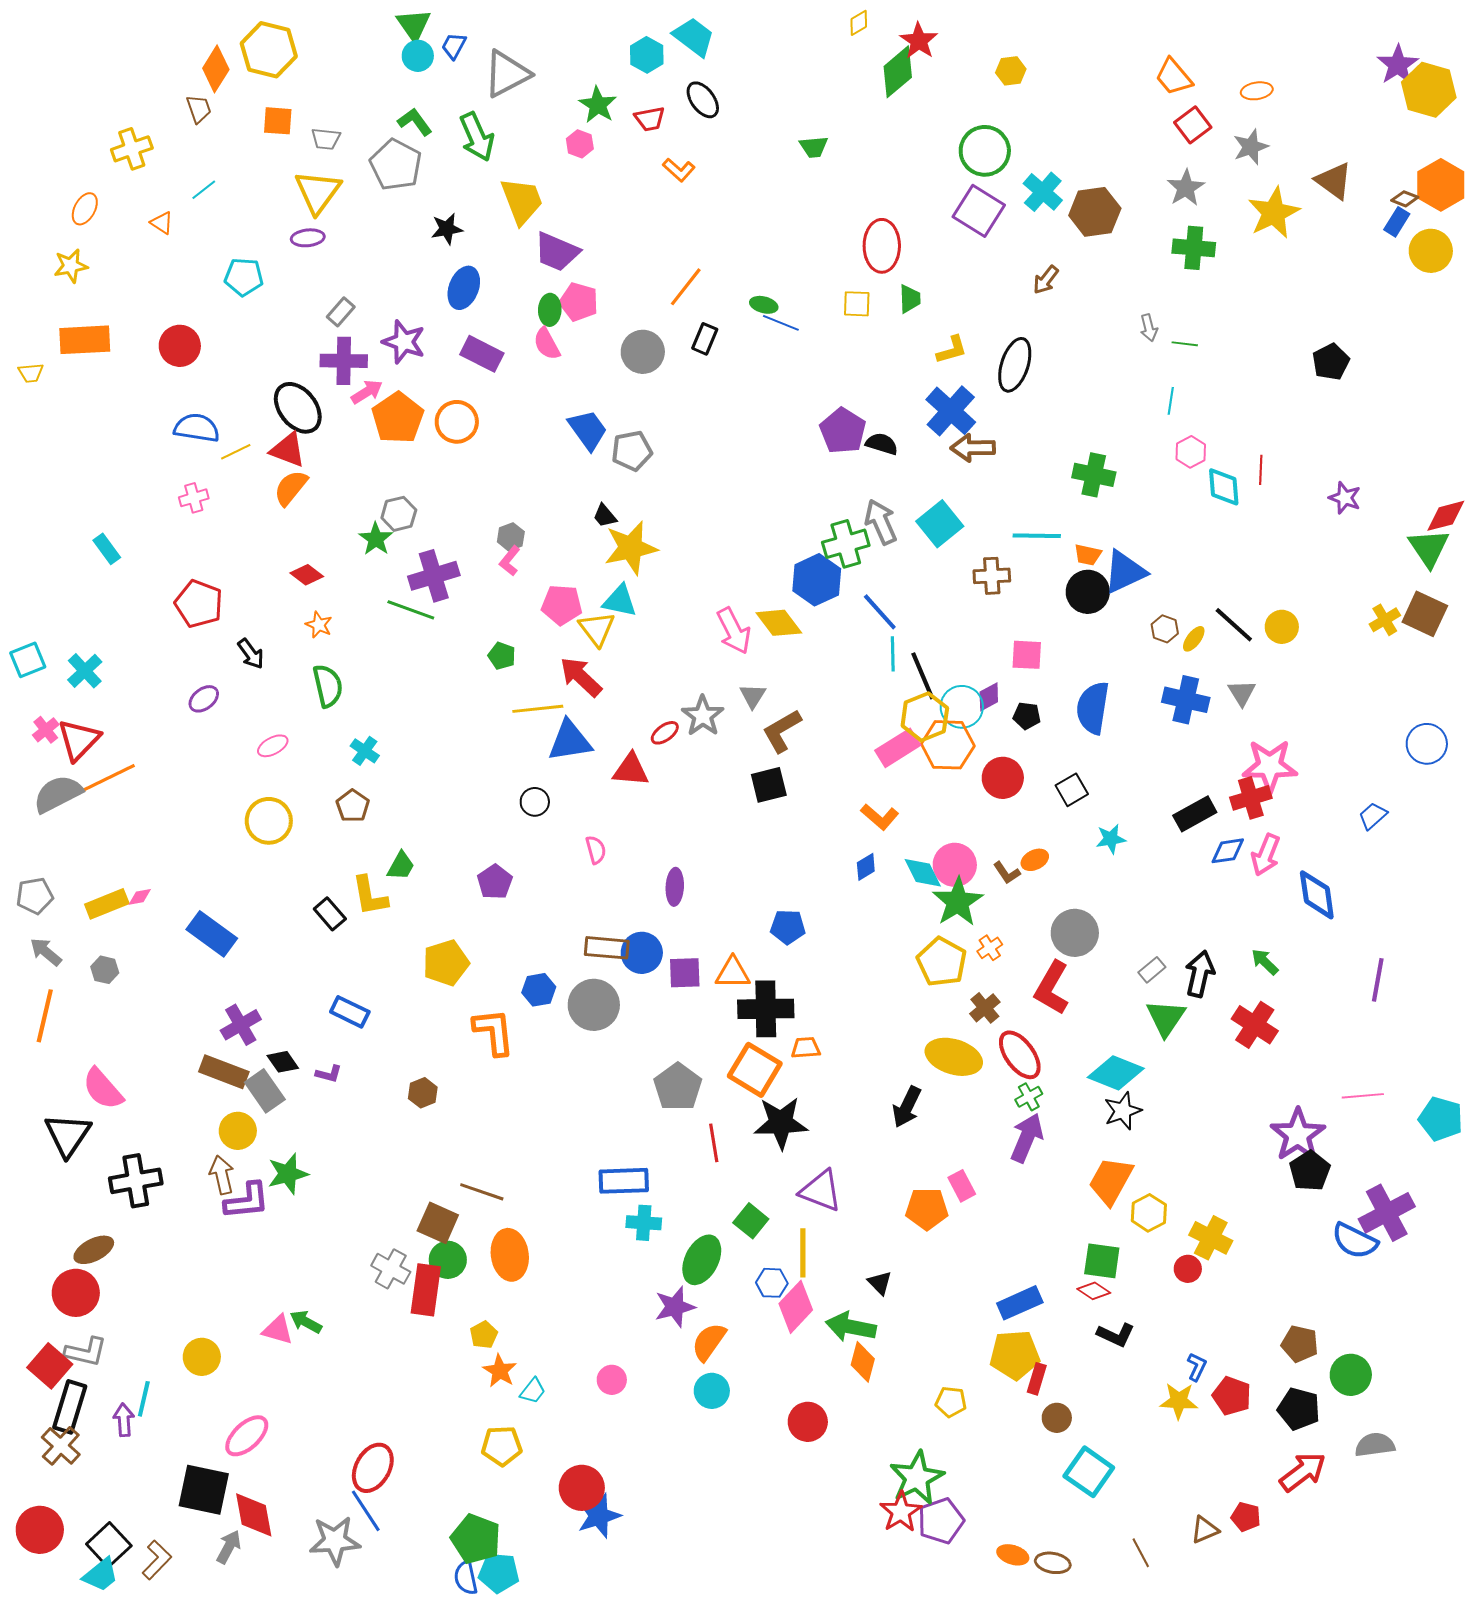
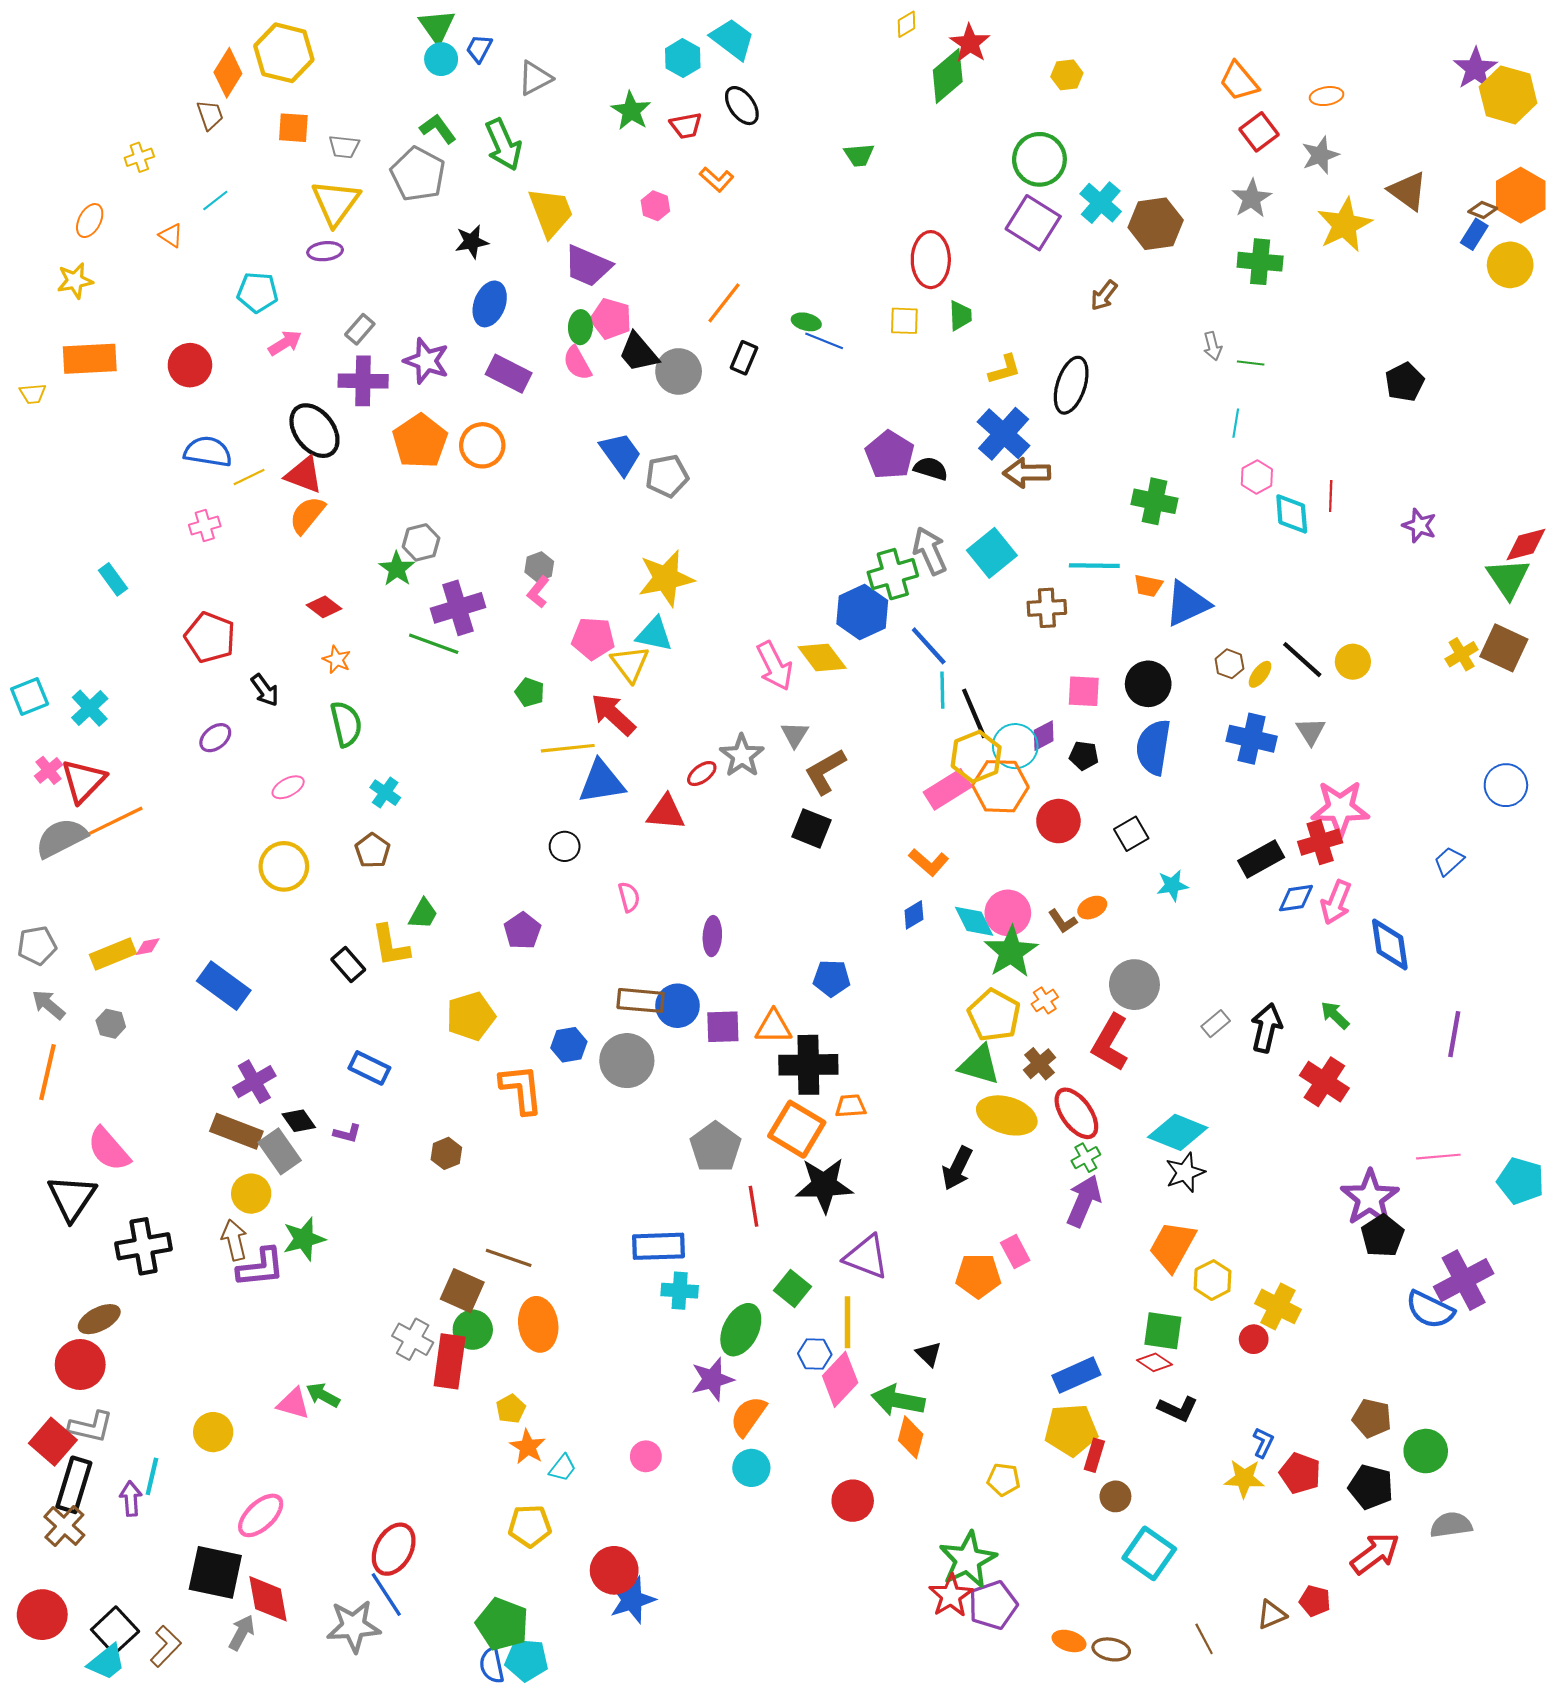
gray triangle: (507, 74) -> (535, 78), size x0.7
pink hexagon: (580, 144) -> (655, 206), moved
yellow cross: (132, 149) -> (139, 157), size x0.7
pink arrow: (367, 392) -> (285, 343), moved
black trapezoid: (605, 516) -> (638, 352), moved, size x1.6
black circle: (1088, 592) -> (1148, 684), moved
black square: (769, 785) -> (812, 828), turned 36
green triangle: (1166, 1018) -> (979, 1065), moved, turned -48

